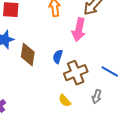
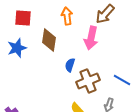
brown diamond: (28, 55) -> (49, 40), moved

